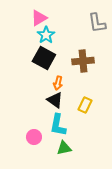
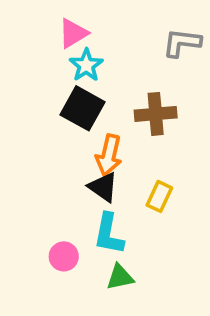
gray L-shape: (97, 23) -> (182, 43), turned 105
orange arrow: (58, 83) -> (109, 155), size x1.5

